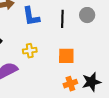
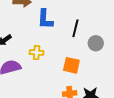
gray circle: (87, 15) -> (96, 43), moved

